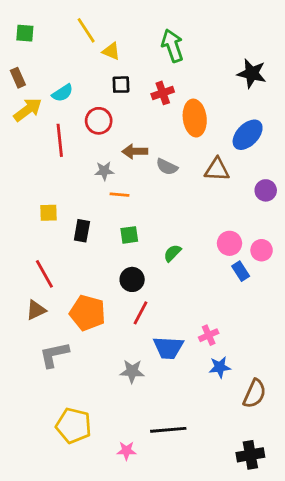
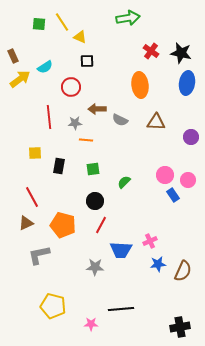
green square: (25, 33) -> (39, 24), moved
green arrow: (172, 46) -> (128, 18), moved, turned 100
red cross: (163, 93) -> (151, 51), moved, turned -35
blue ellipse: (248, 135) -> (187, 83), moved, turned -35
red line: (60, 140) -> (49, 117), moved
brown semicircle: (255, 394) -> (183, 271), moved

